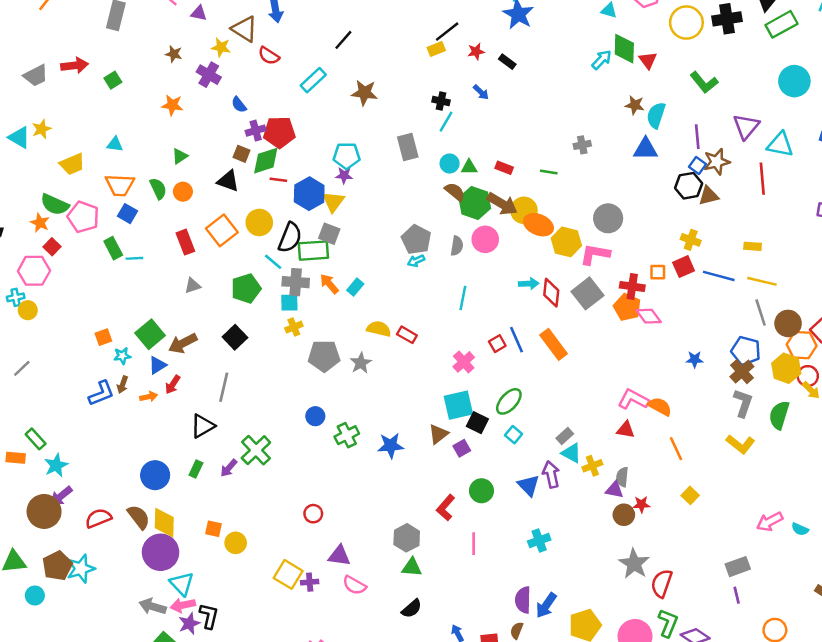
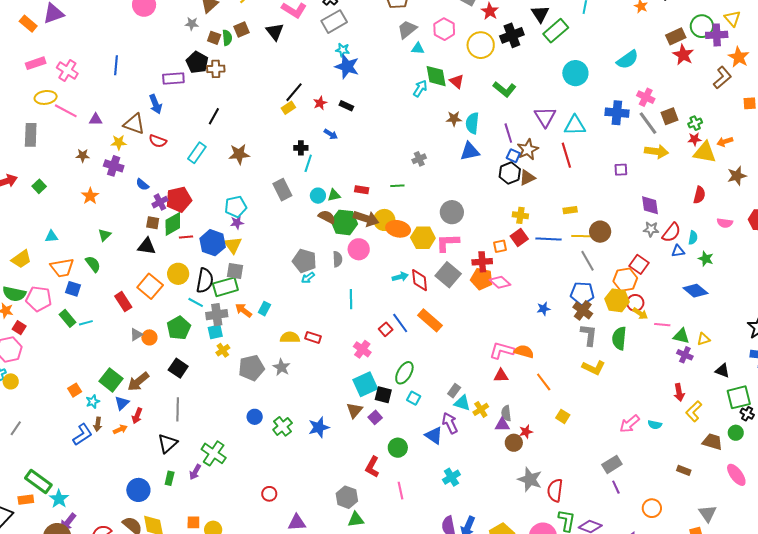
orange star: (172, 105) -> (90, 196), turned -30
orange circle: (183, 192) -> (149, 337), moved
brown circle: (788, 323) -> (600, 232), moved
green rectangle: (36, 439) -> (38, 481), size x1.5

